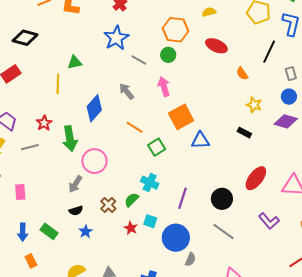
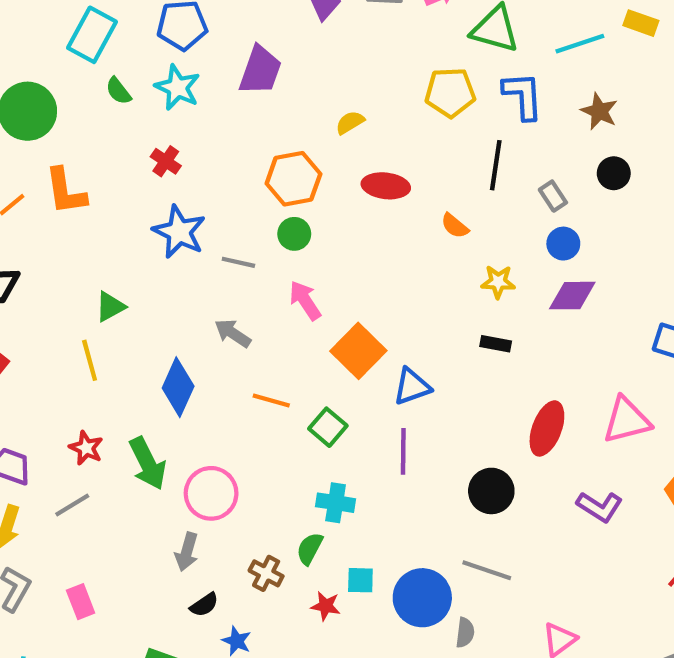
purple line: (183, 198) -> (403, 451), moved
gray line: (224, 232) -> (487, 570), moved

